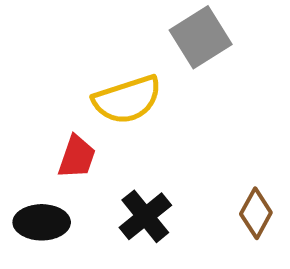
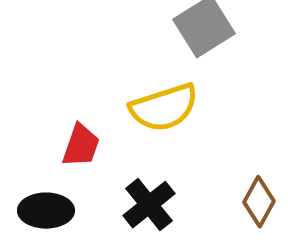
yellow semicircle: (127, 100) -> (164, 108), moved

